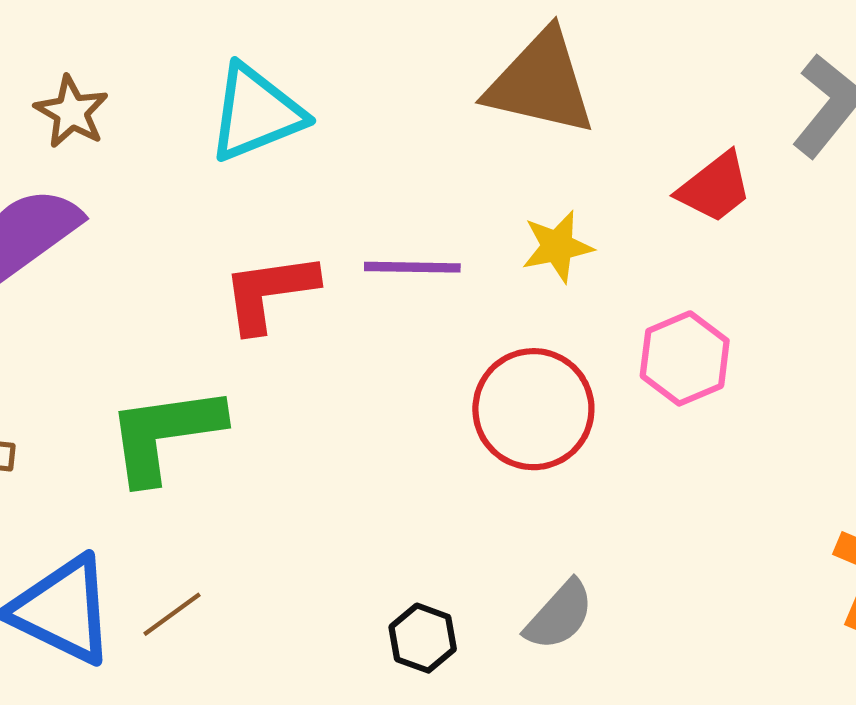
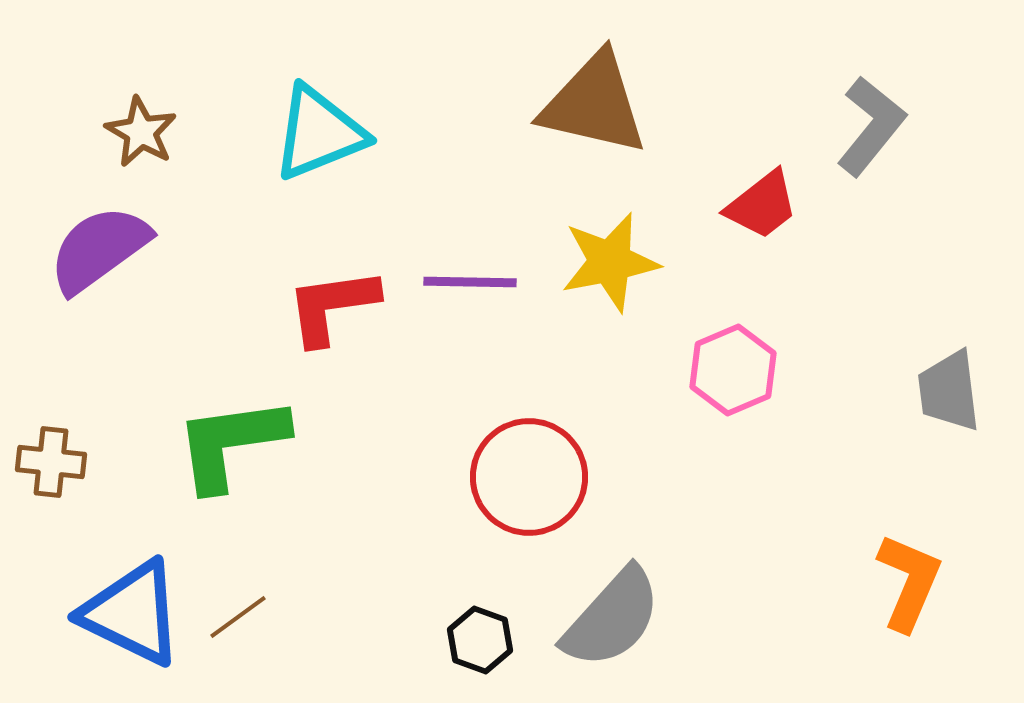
yellow star: (557, 247) -> (610, 262), size x1.4
red circle: (533, 409) -> (529, 477), moved
gray semicircle: (559, 615) -> (612, 618), size x1.5

